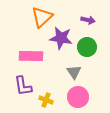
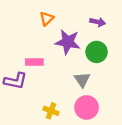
orange triangle: (42, 17) -> (47, 19), size x0.6
pink rectangle: (31, 56) -> (34, 62), size x0.7
purple L-shape: (23, 86) -> (15, 81), moved, turned -70

